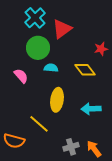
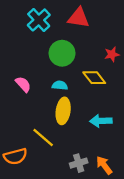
red triangle: (62, 29) -> (79, 18), moved, turned 45
green circle: (38, 48) -> (62, 53), moved
cyan semicircle: (51, 68) -> (60, 85), moved
orange semicircle: (14, 141) -> (15, 156), turned -30

